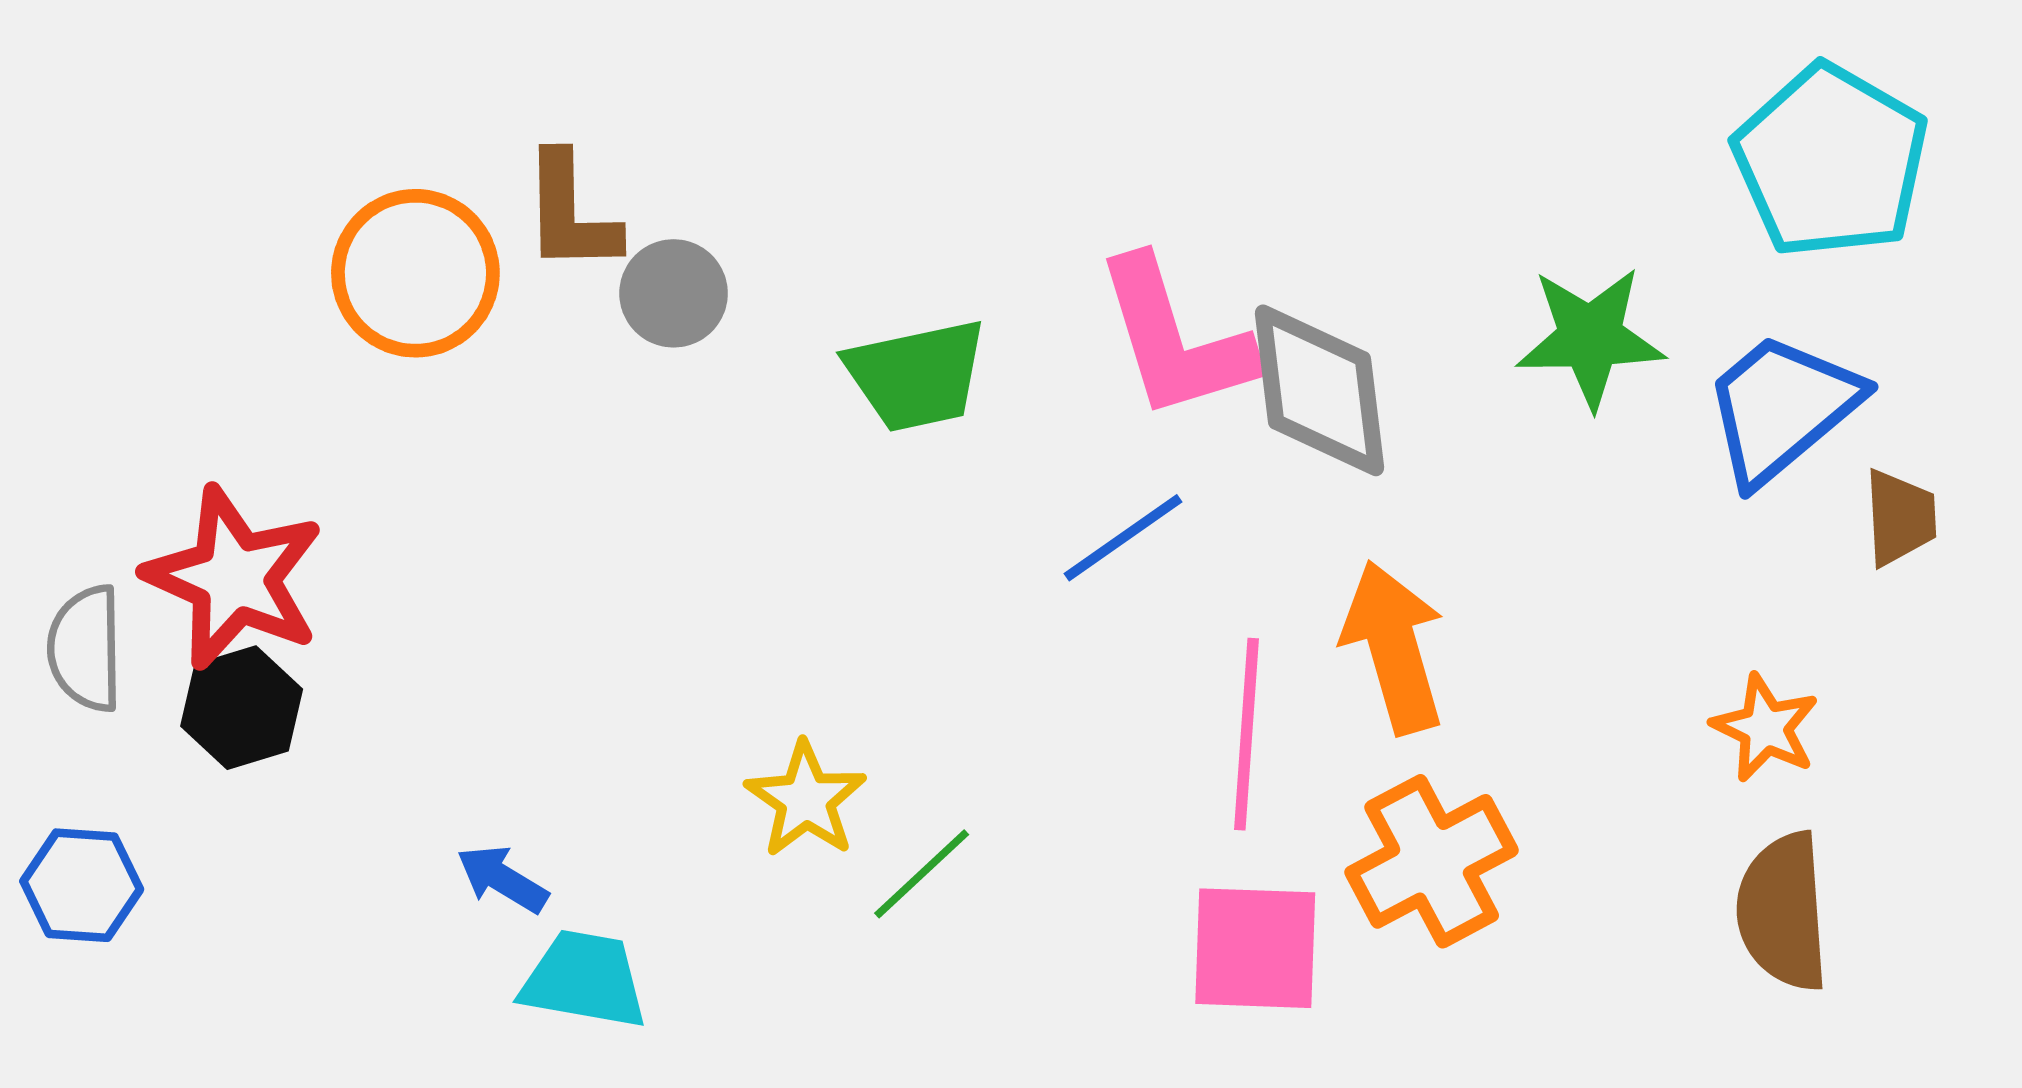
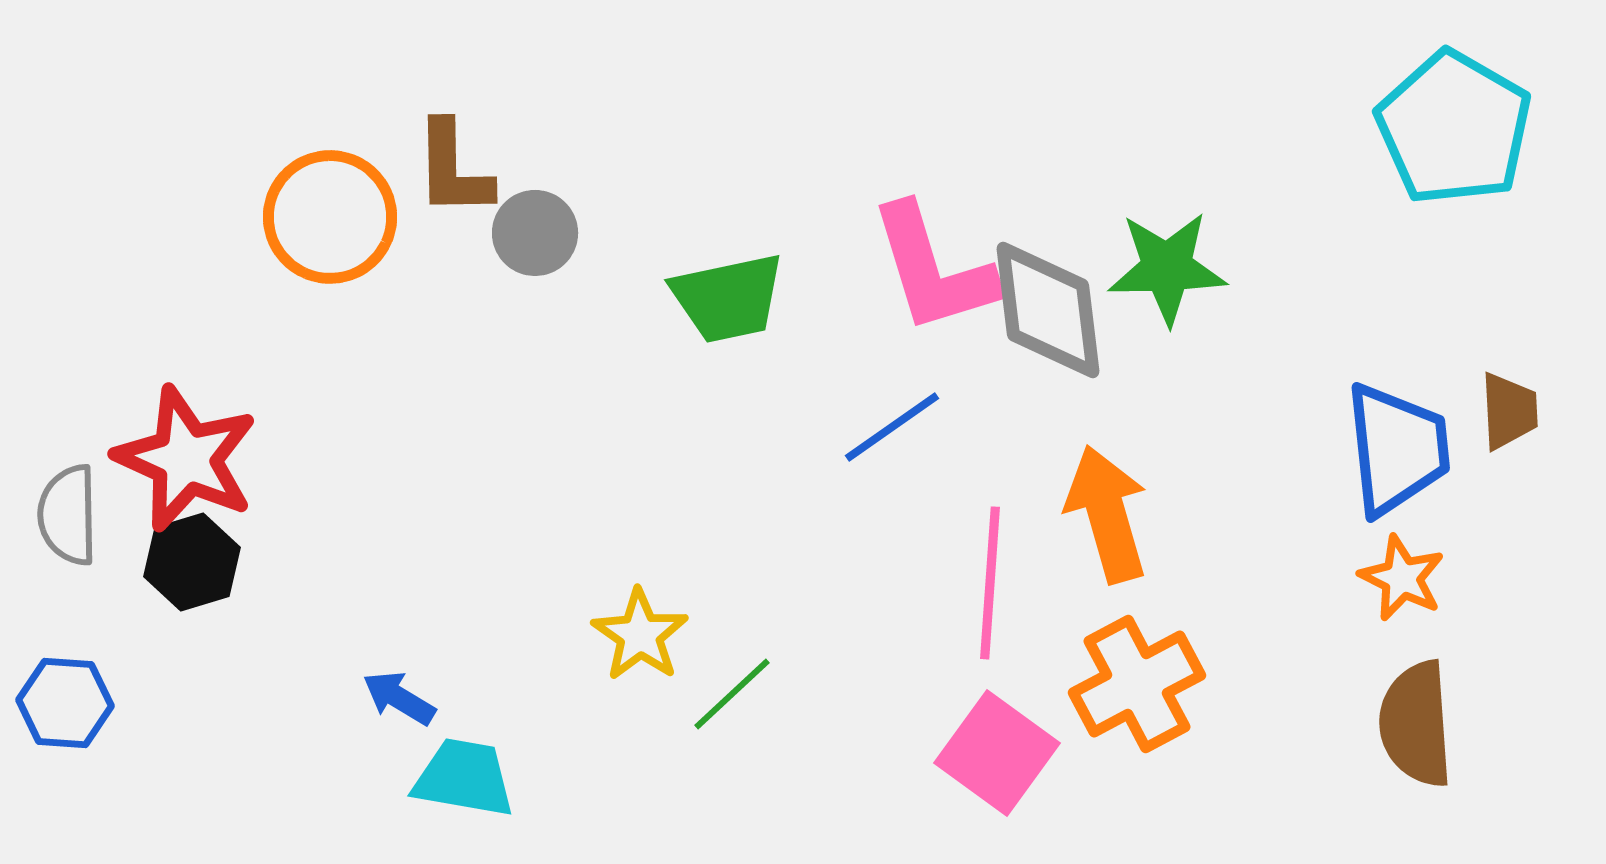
green star: (1590, 337) -> (1167, 268), moved
blue trapezoid: (1782, 408) -> (1397, 449), moved, turned 124
pink square: (1255, 948) -> (997, 753), turned 34

